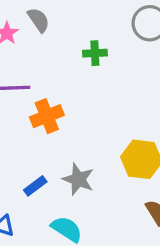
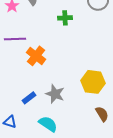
orange cross: (47, 116) -> (36, 56), turned -30

